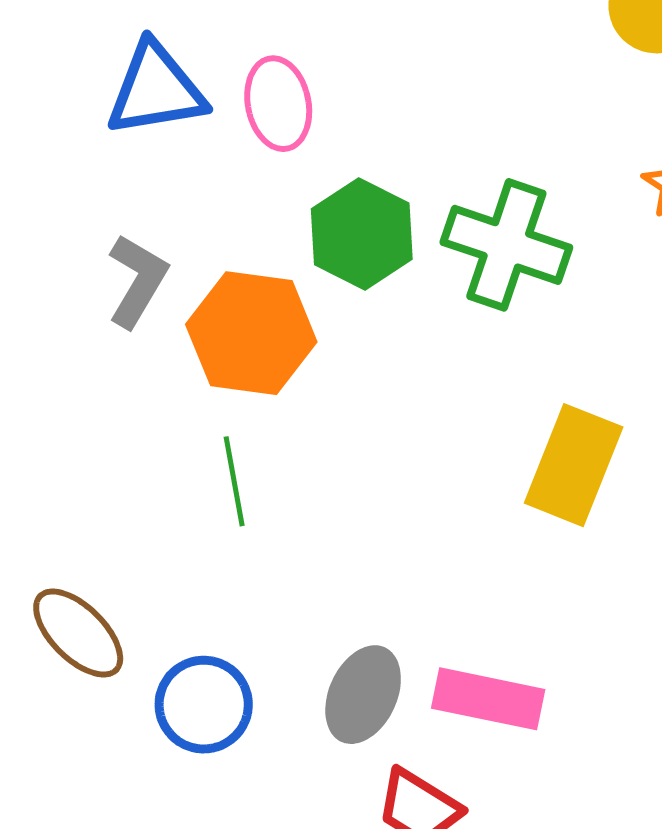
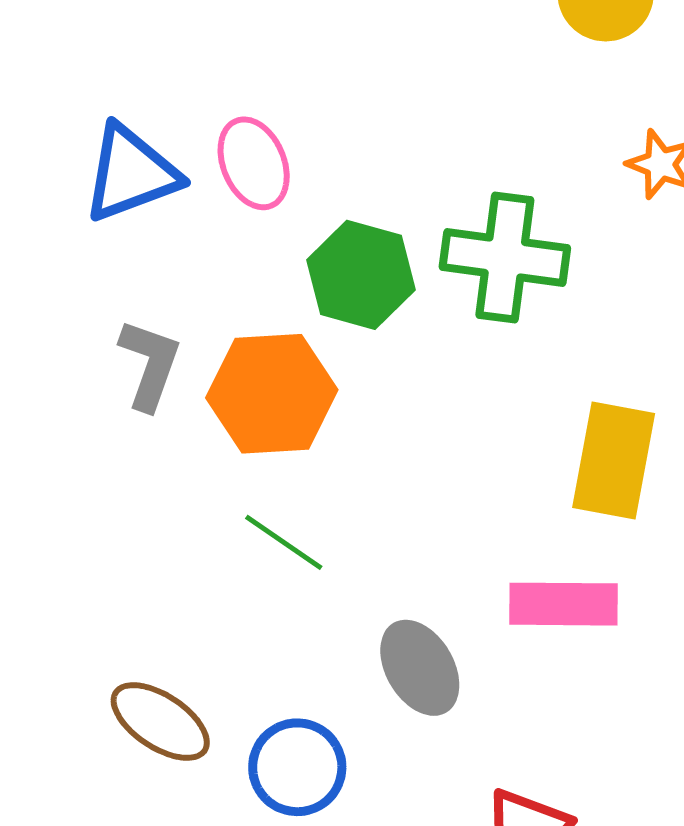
green line: (234, 481) -> (284, 542), turned -34
gray ellipse: (363, 695) -> (420, 668), moved, turned -44
pink rectangle: (488, 699) -> (564, 604), moved

